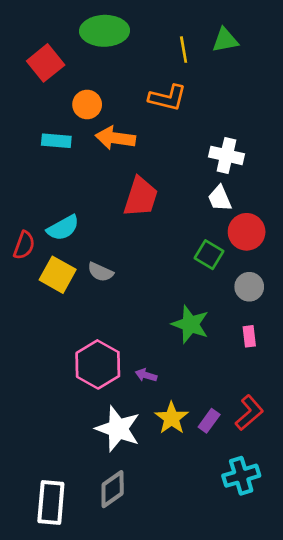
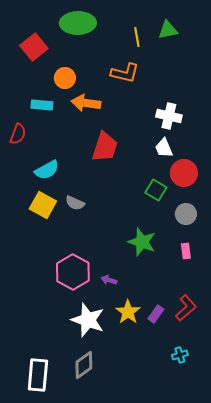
red semicircle: (24, 245) -> (18, 134), moved
cyan cross: (241, 476) -> (180, 355), size x0.6

